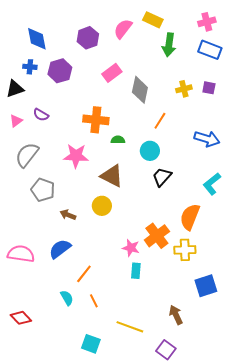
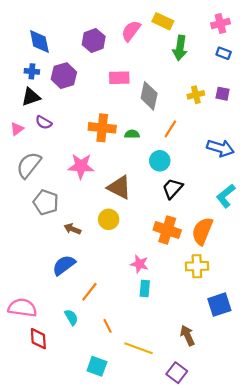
blue rectangle: (210, 50) -> (224, 53), size x0.6
pink rectangle: (112, 73) -> (119, 78), turned 36
black triangle: (15, 89) -> (31, 97), moved
green semicircle: (118, 140) -> (132, 134), moved
orange cross: (157, 236) -> (167, 230), moved, turned -35
pink semicircle: (21, 254) -> (22, 308), moved
orange line: (94, 301) -> (108, 326), moved
red diamond: (21, 318) -> (38, 339), moved, turned 40

